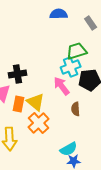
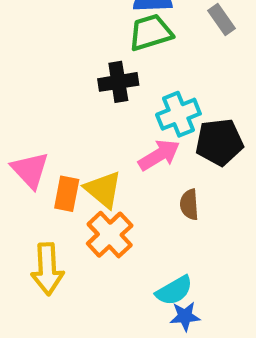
green trapezoid: (77, 51) -> (151, 32), moved
black cross: (18, 74) -> (118, 82), moved
pink arrow: (62, 86) -> (159, 155), turned 96

